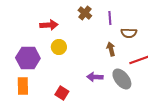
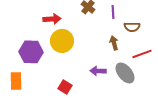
yellow circle: (59, 47) -> (62, 41), size x1.5
orange rectangle: (23, 86) -> (16, 81), moved

